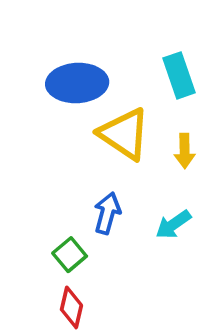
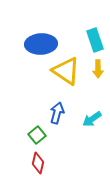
yellow arrow: (185, 151) -> (98, 69), moved

